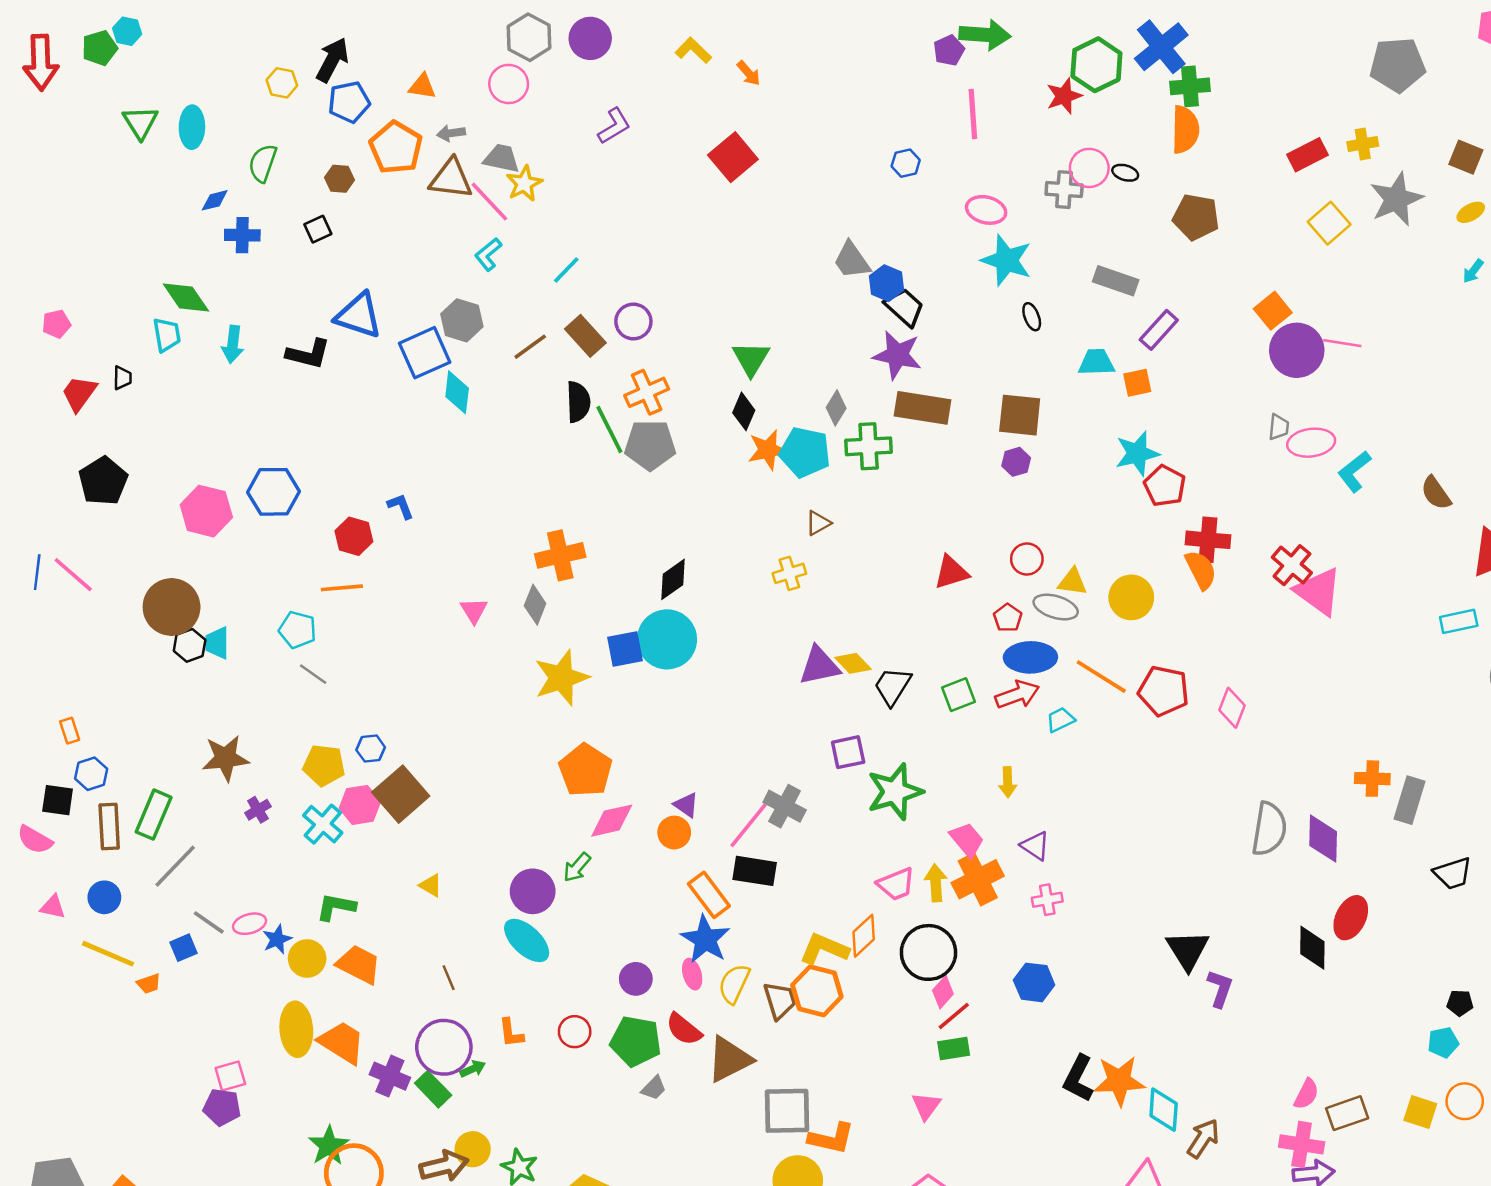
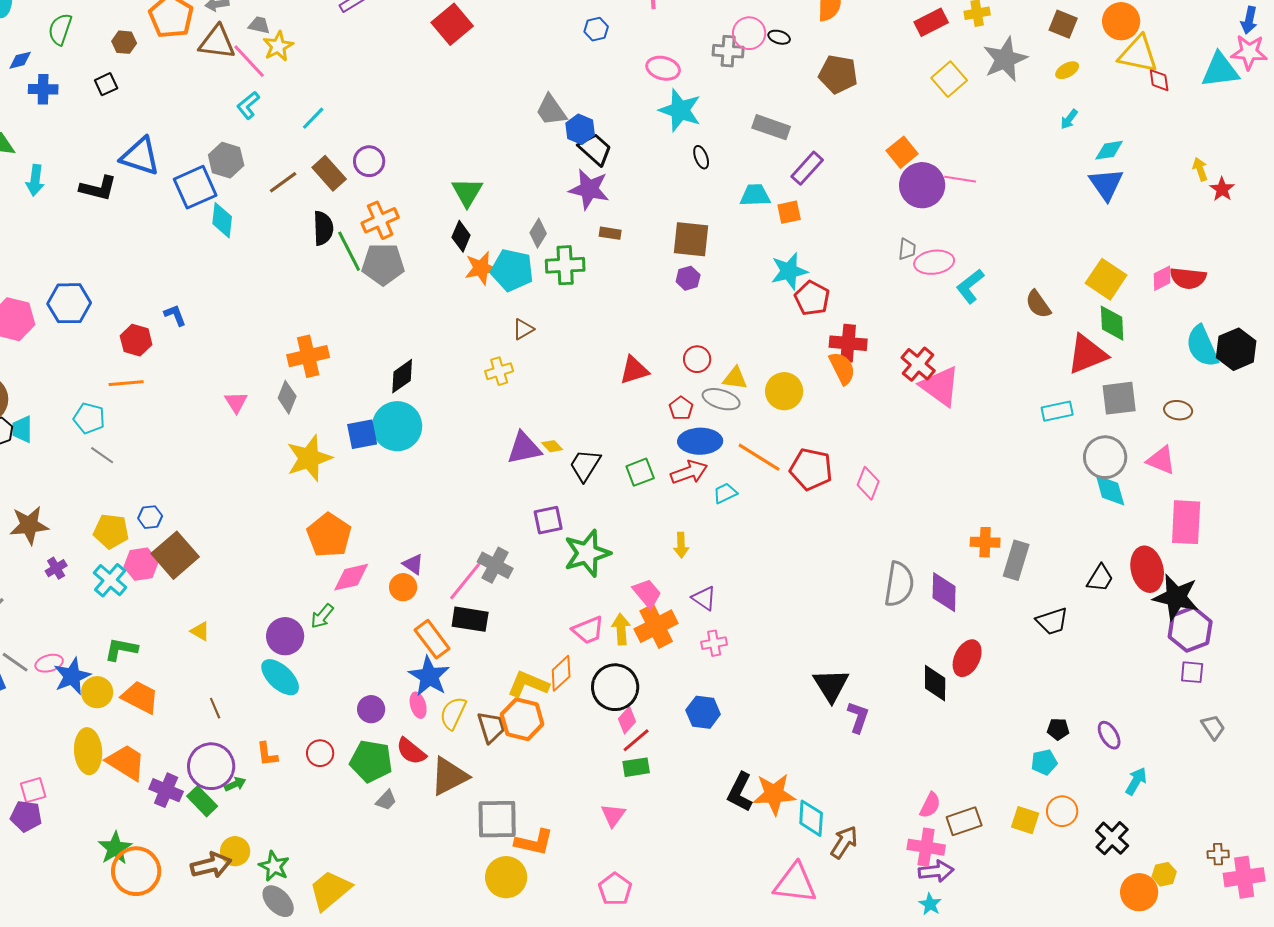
gray trapezoid: (501, 158) -> (259, 25), size x0.7
brown rectangle: (922, 408) -> (610, 233), size x0.5
yellow diamond: (853, 663) -> (552, 446), size x0.7
blue star: (277, 939) -> (72, 676), size x1.5

